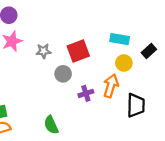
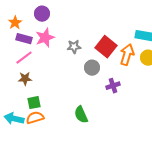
red square: (78, 51) -> (106, 47), turned -30
orange arrow: (111, 86) -> (127, 55), moved

